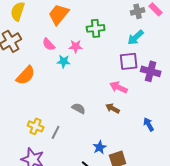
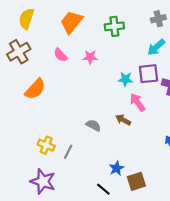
green cross: (96, 28) -> (114, 26), moved
cyan star: (64, 61) -> (125, 79), moved
pink arrow: (119, 87) -> (137, 102), turned 30
brown arrow: (113, 108) -> (123, 120), moved

